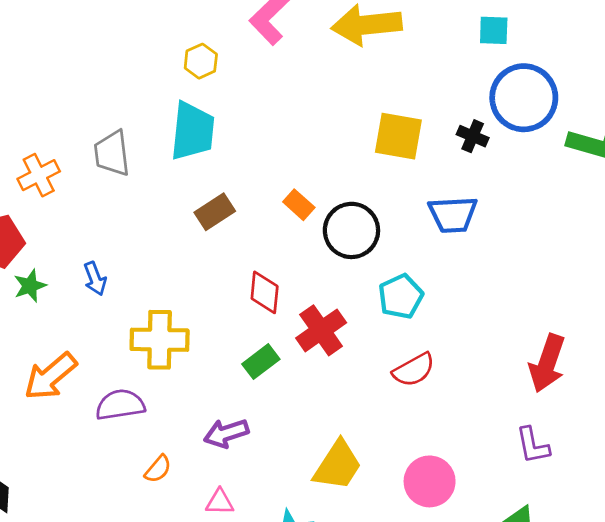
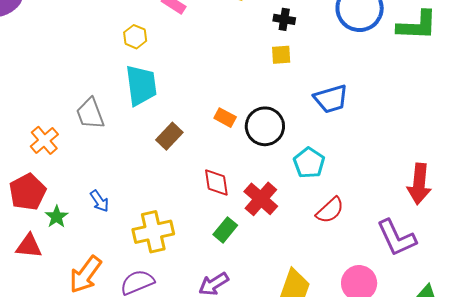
yellow square: (398, 136) -> (281, 55), size x0.6
black cross: (473, 136) -> (284, 19), moved
purple L-shape: (533, 445) -> (396, 238), moved, size x1.5

